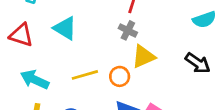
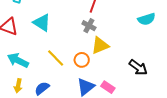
black arrow: (198, 63) -> (138, 67), moved
yellow line: (85, 75) -> (56, 58), turned 60

